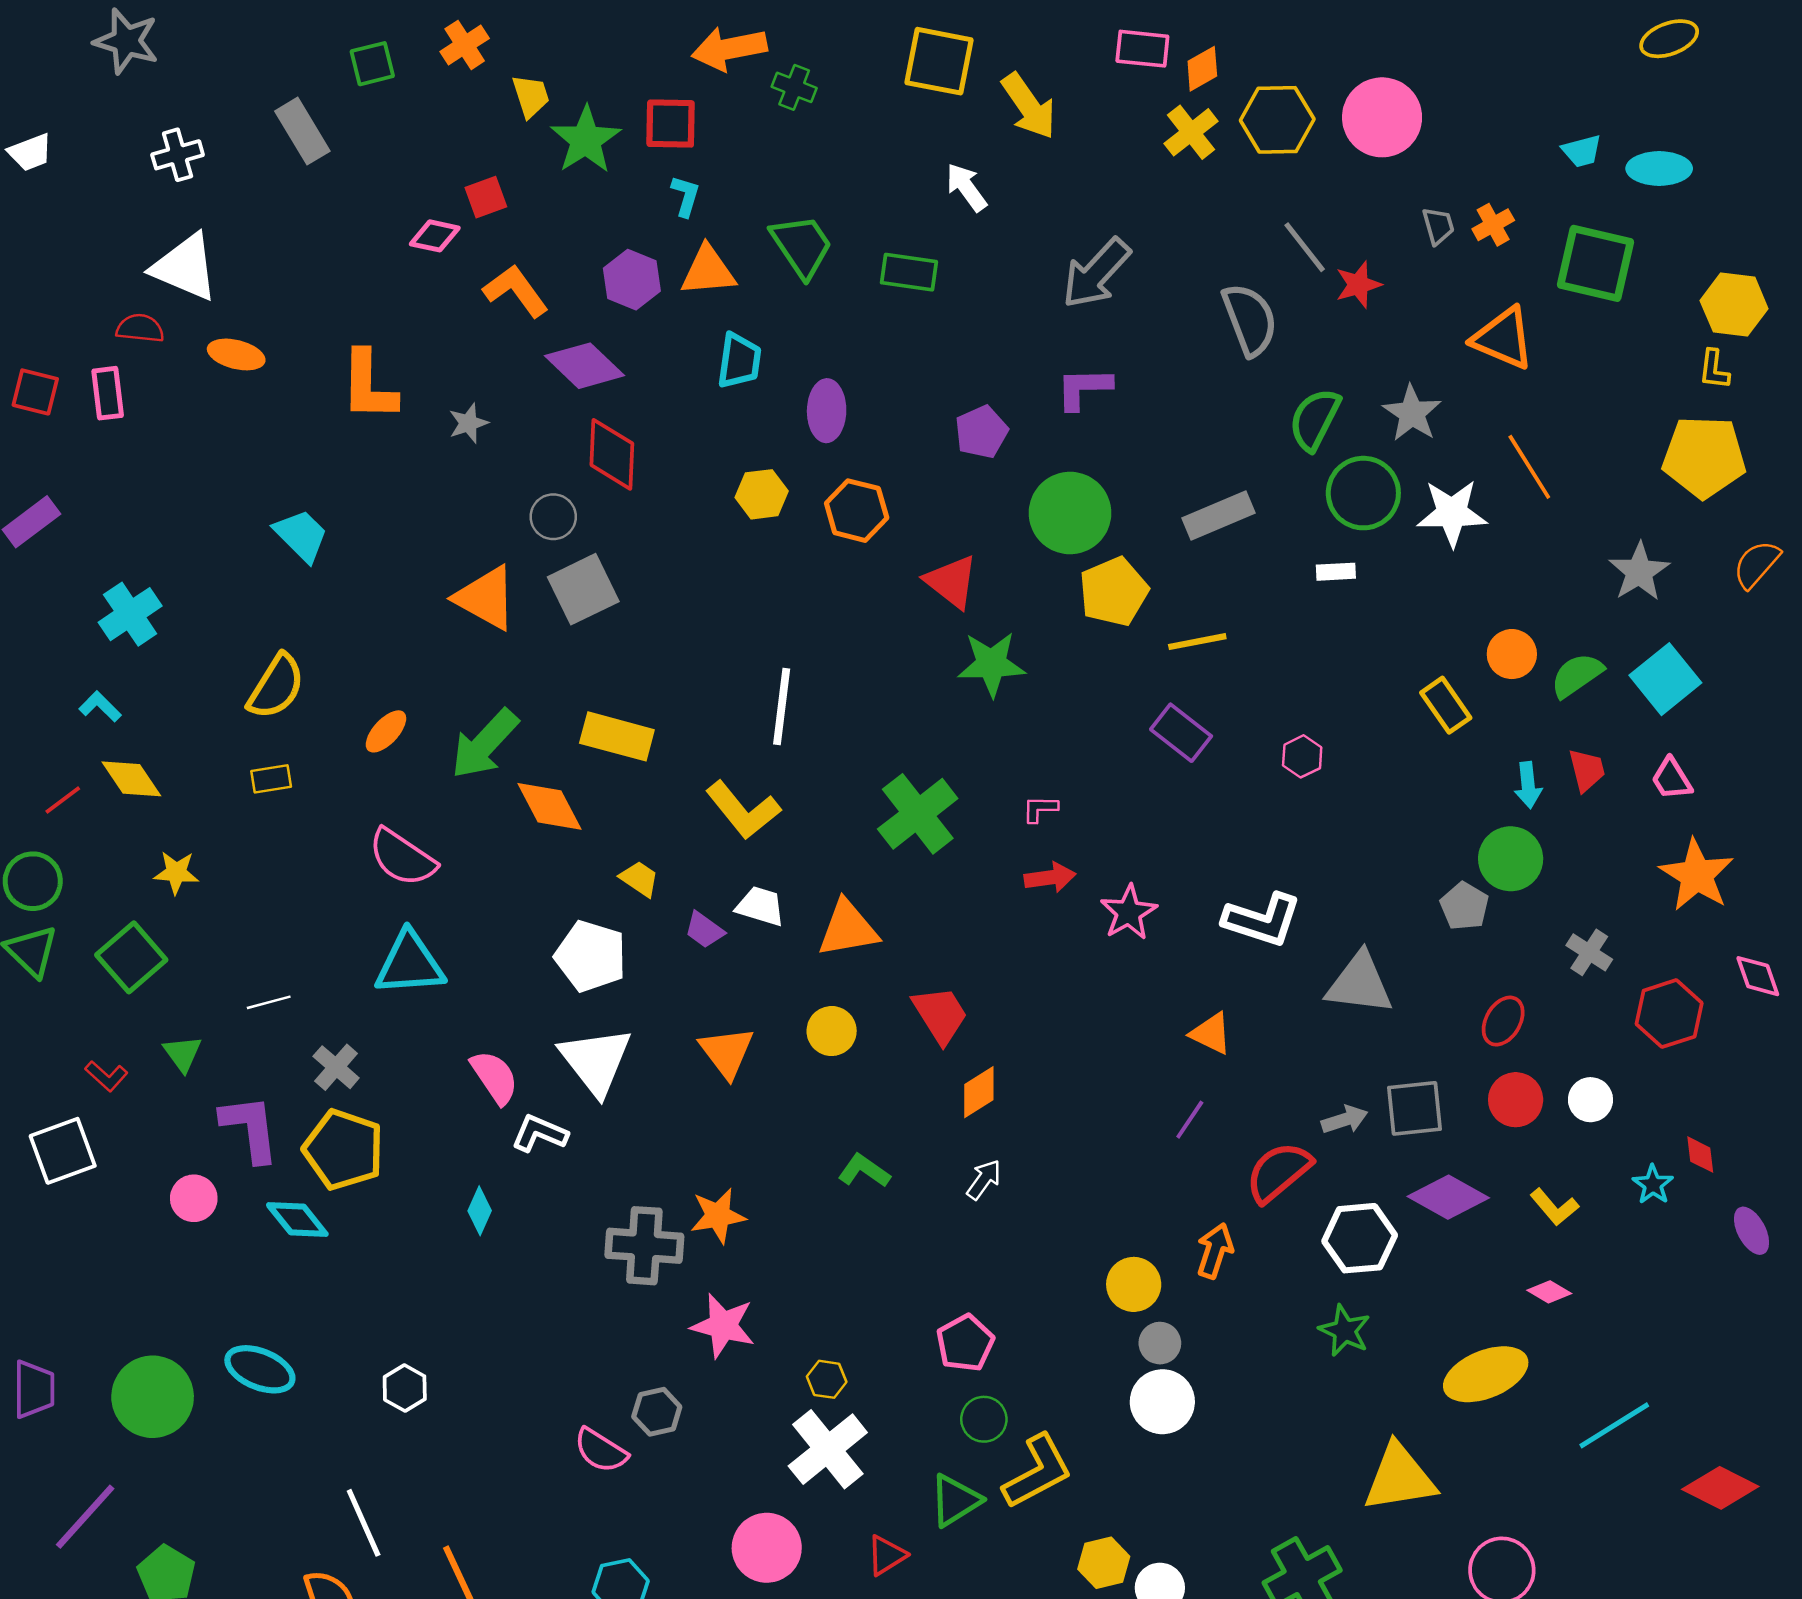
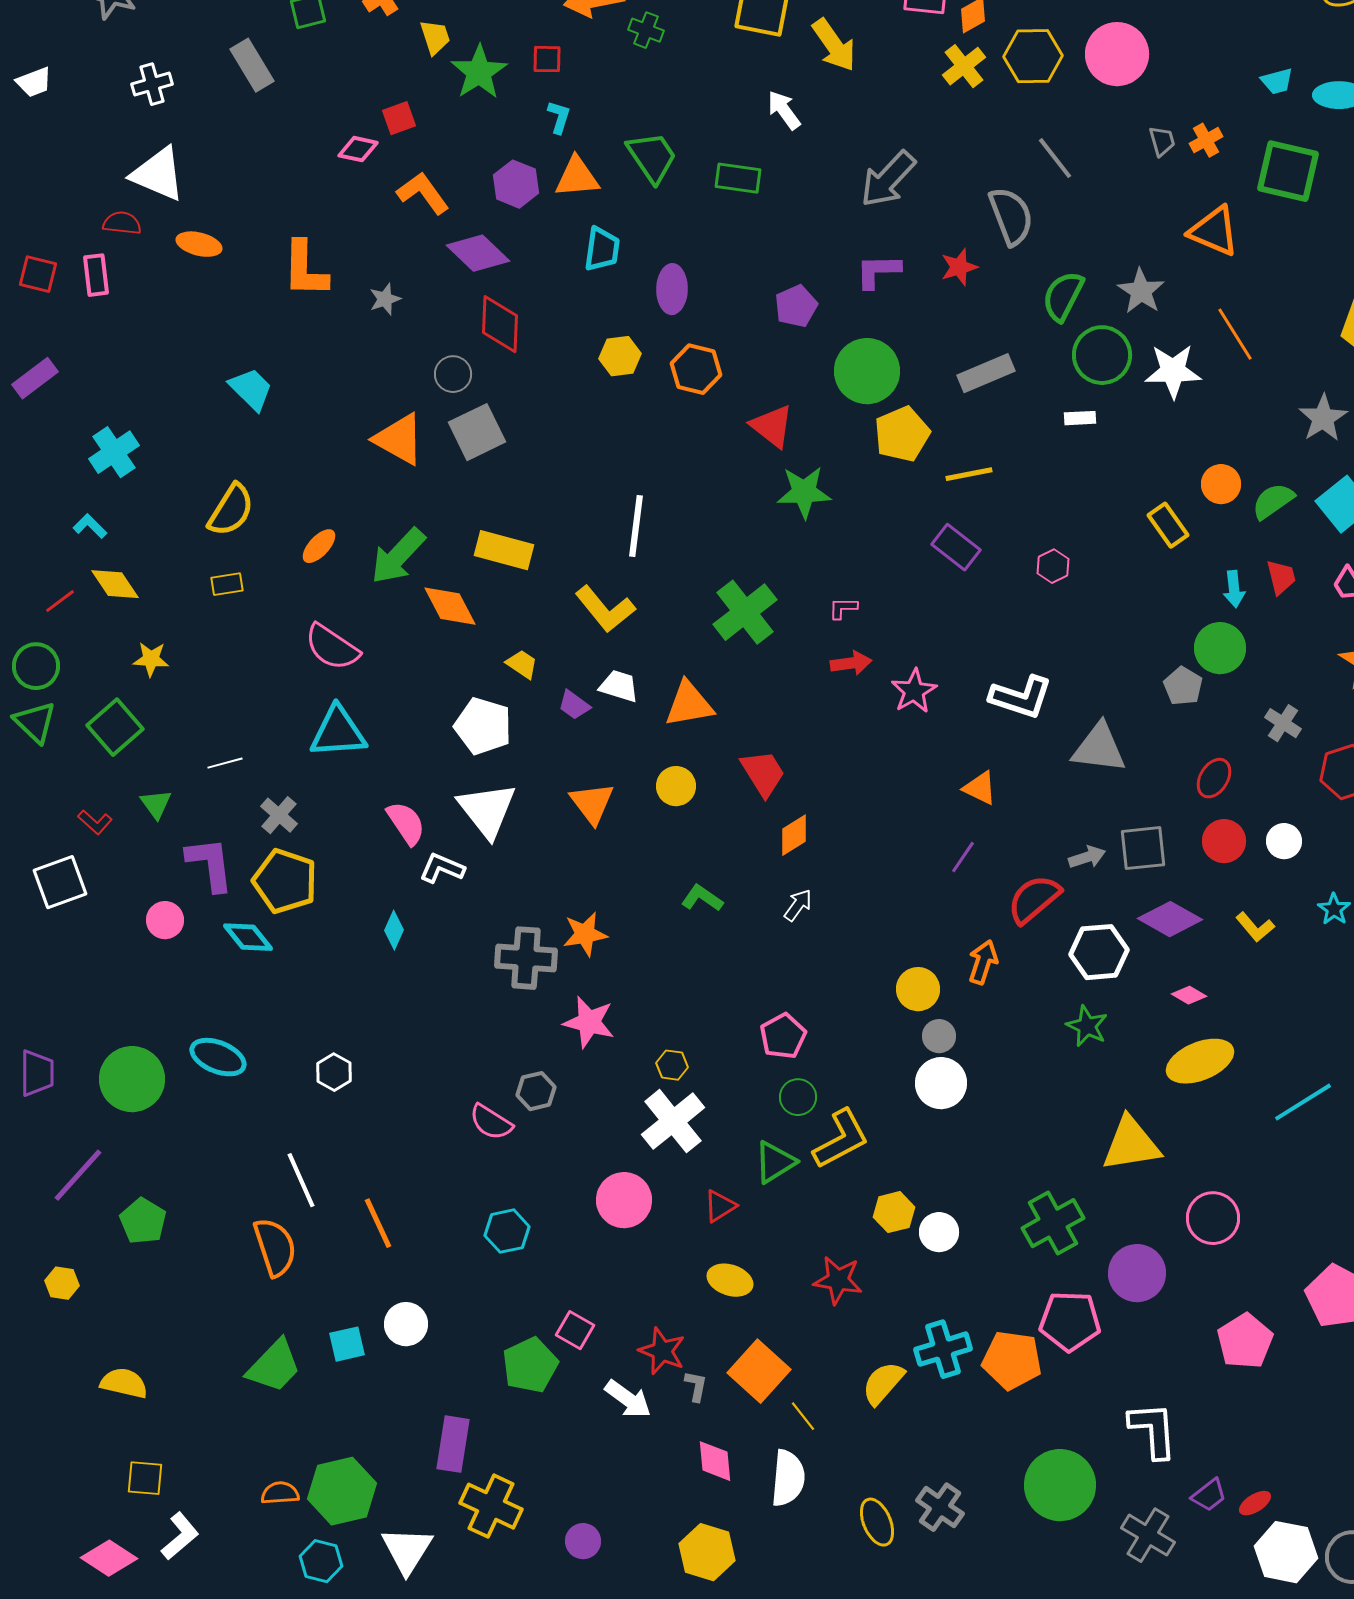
red square: (671, 124) -> (547, 59), size x0.7
red star: (1358, 285) -> (959, 267), moved
pink diamond: (1549, 1292) -> (1189, 995), moved

